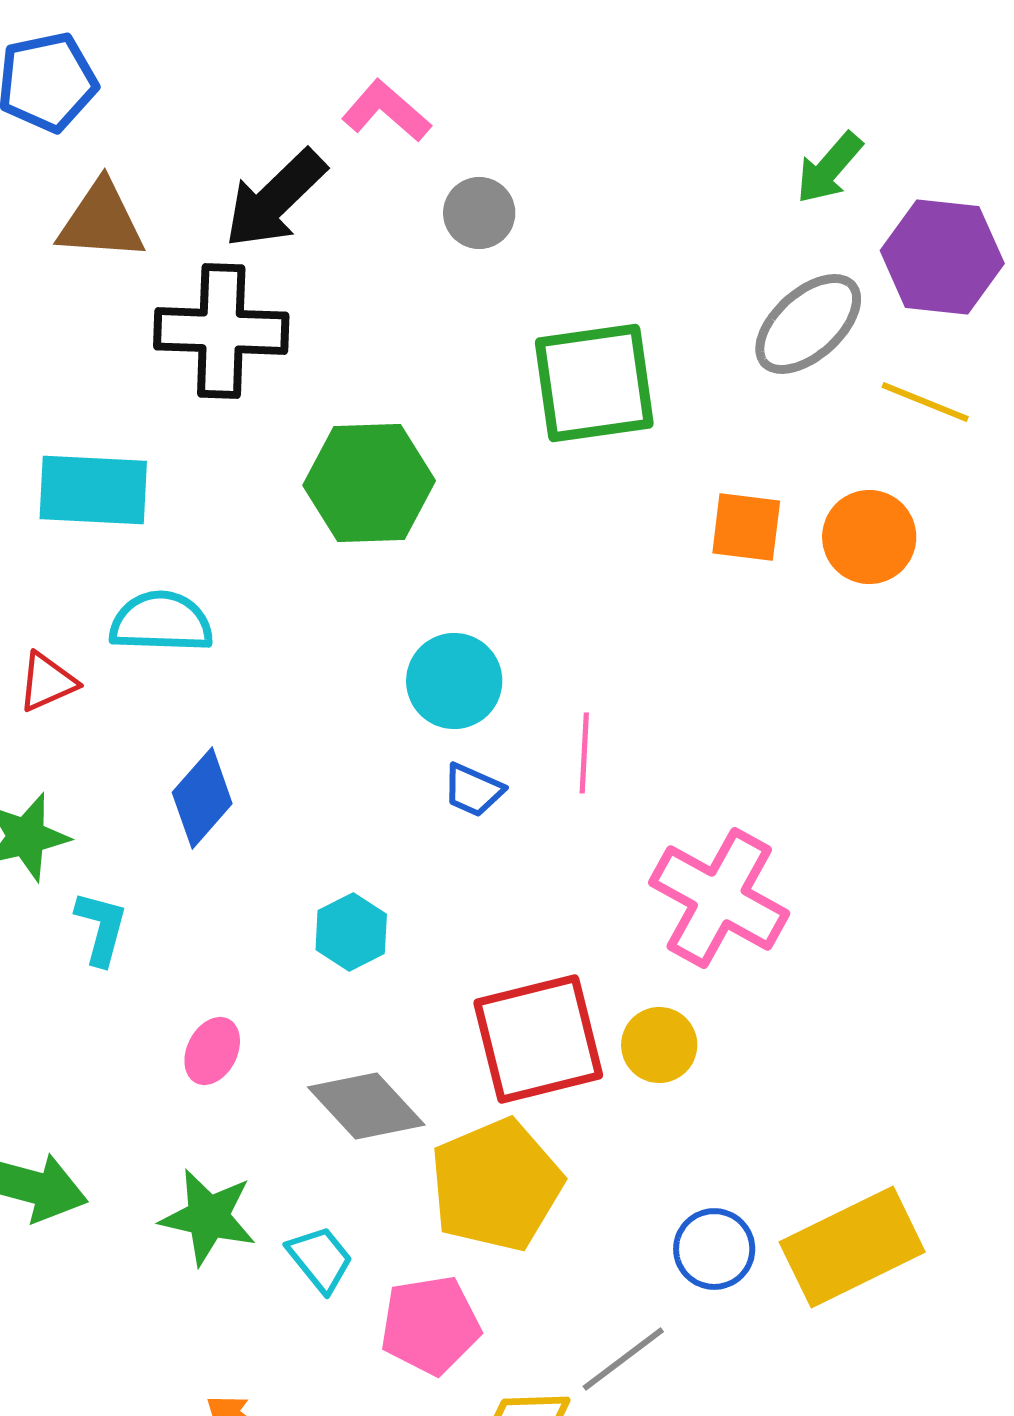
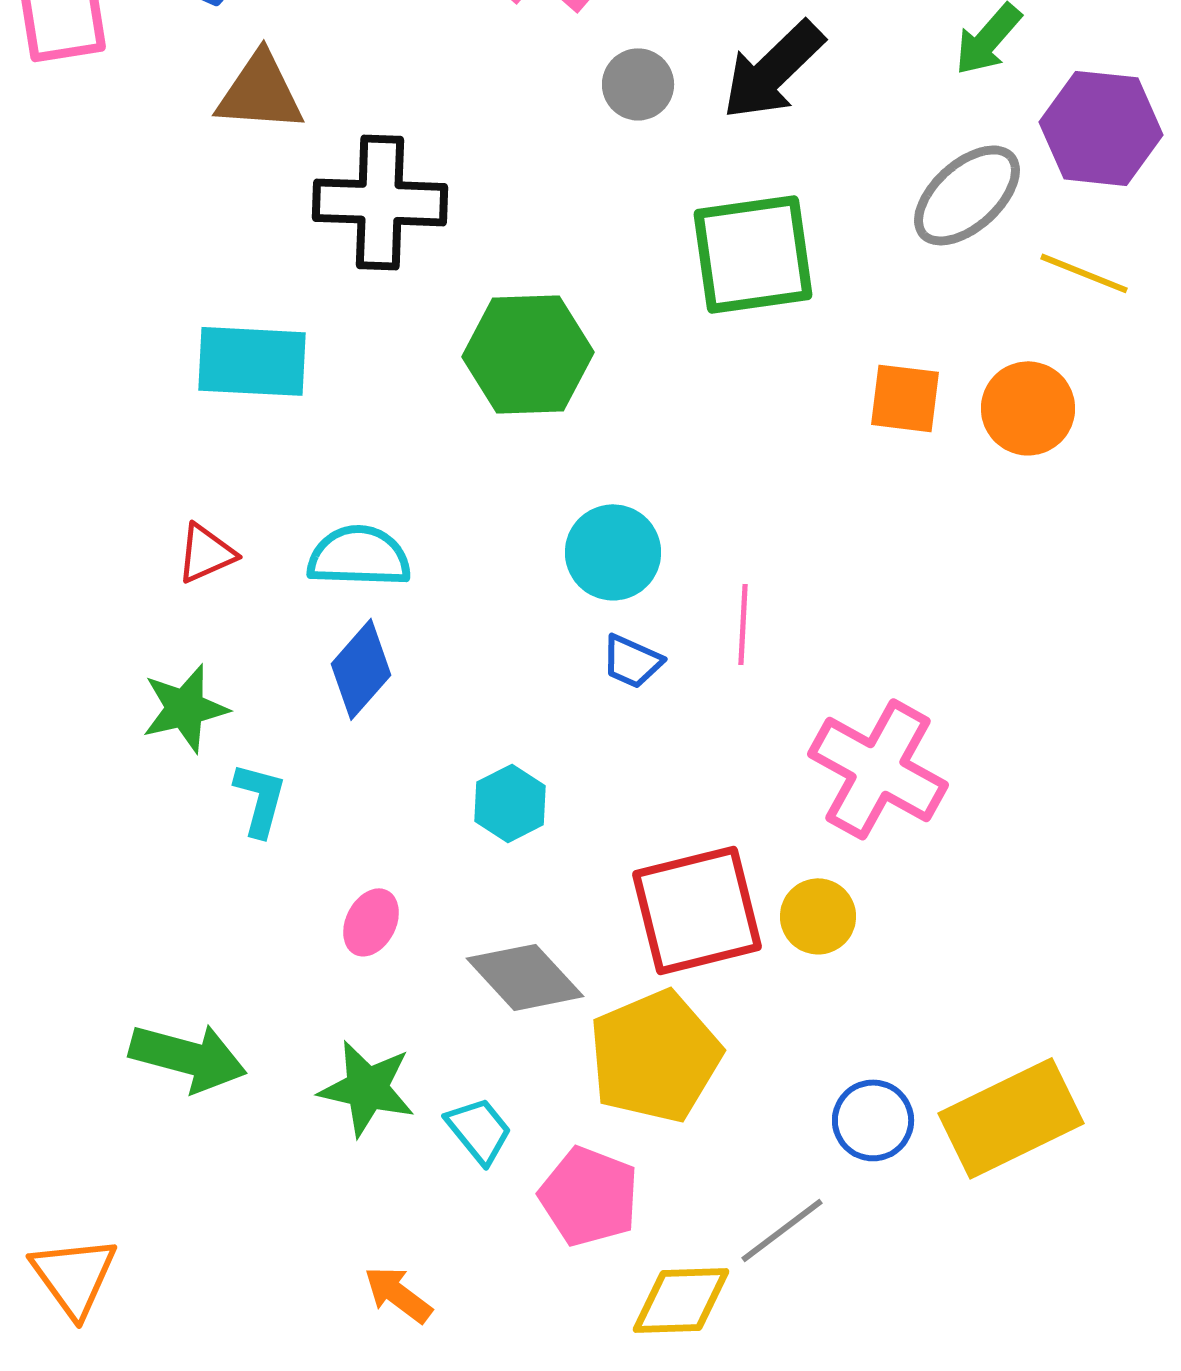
black arrow: (275, 199) -> (773, 70), moved
cyan semicircle: (161, 622) -> (359, 556), moved
pink pentagon: (430, 1325) -> (589, 1196), turned 30

